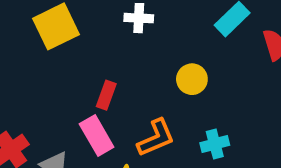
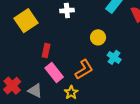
red rectangle: (106, 95) -> (46, 51), moved
cyan cross: (215, 144) -> (114, 57), moved, turned -32

